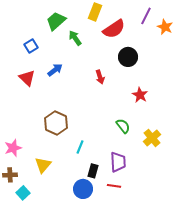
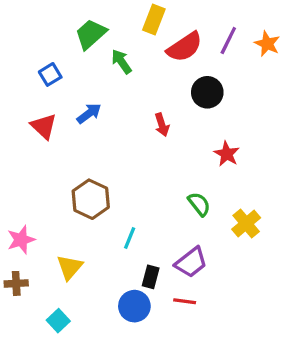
purple line: (146, 16) -> (228, 40), moved
purple trapezoid: (118, 162) -> (191, 262), turned 55
cyan square: (23, 193) -> (58, 321), moved

